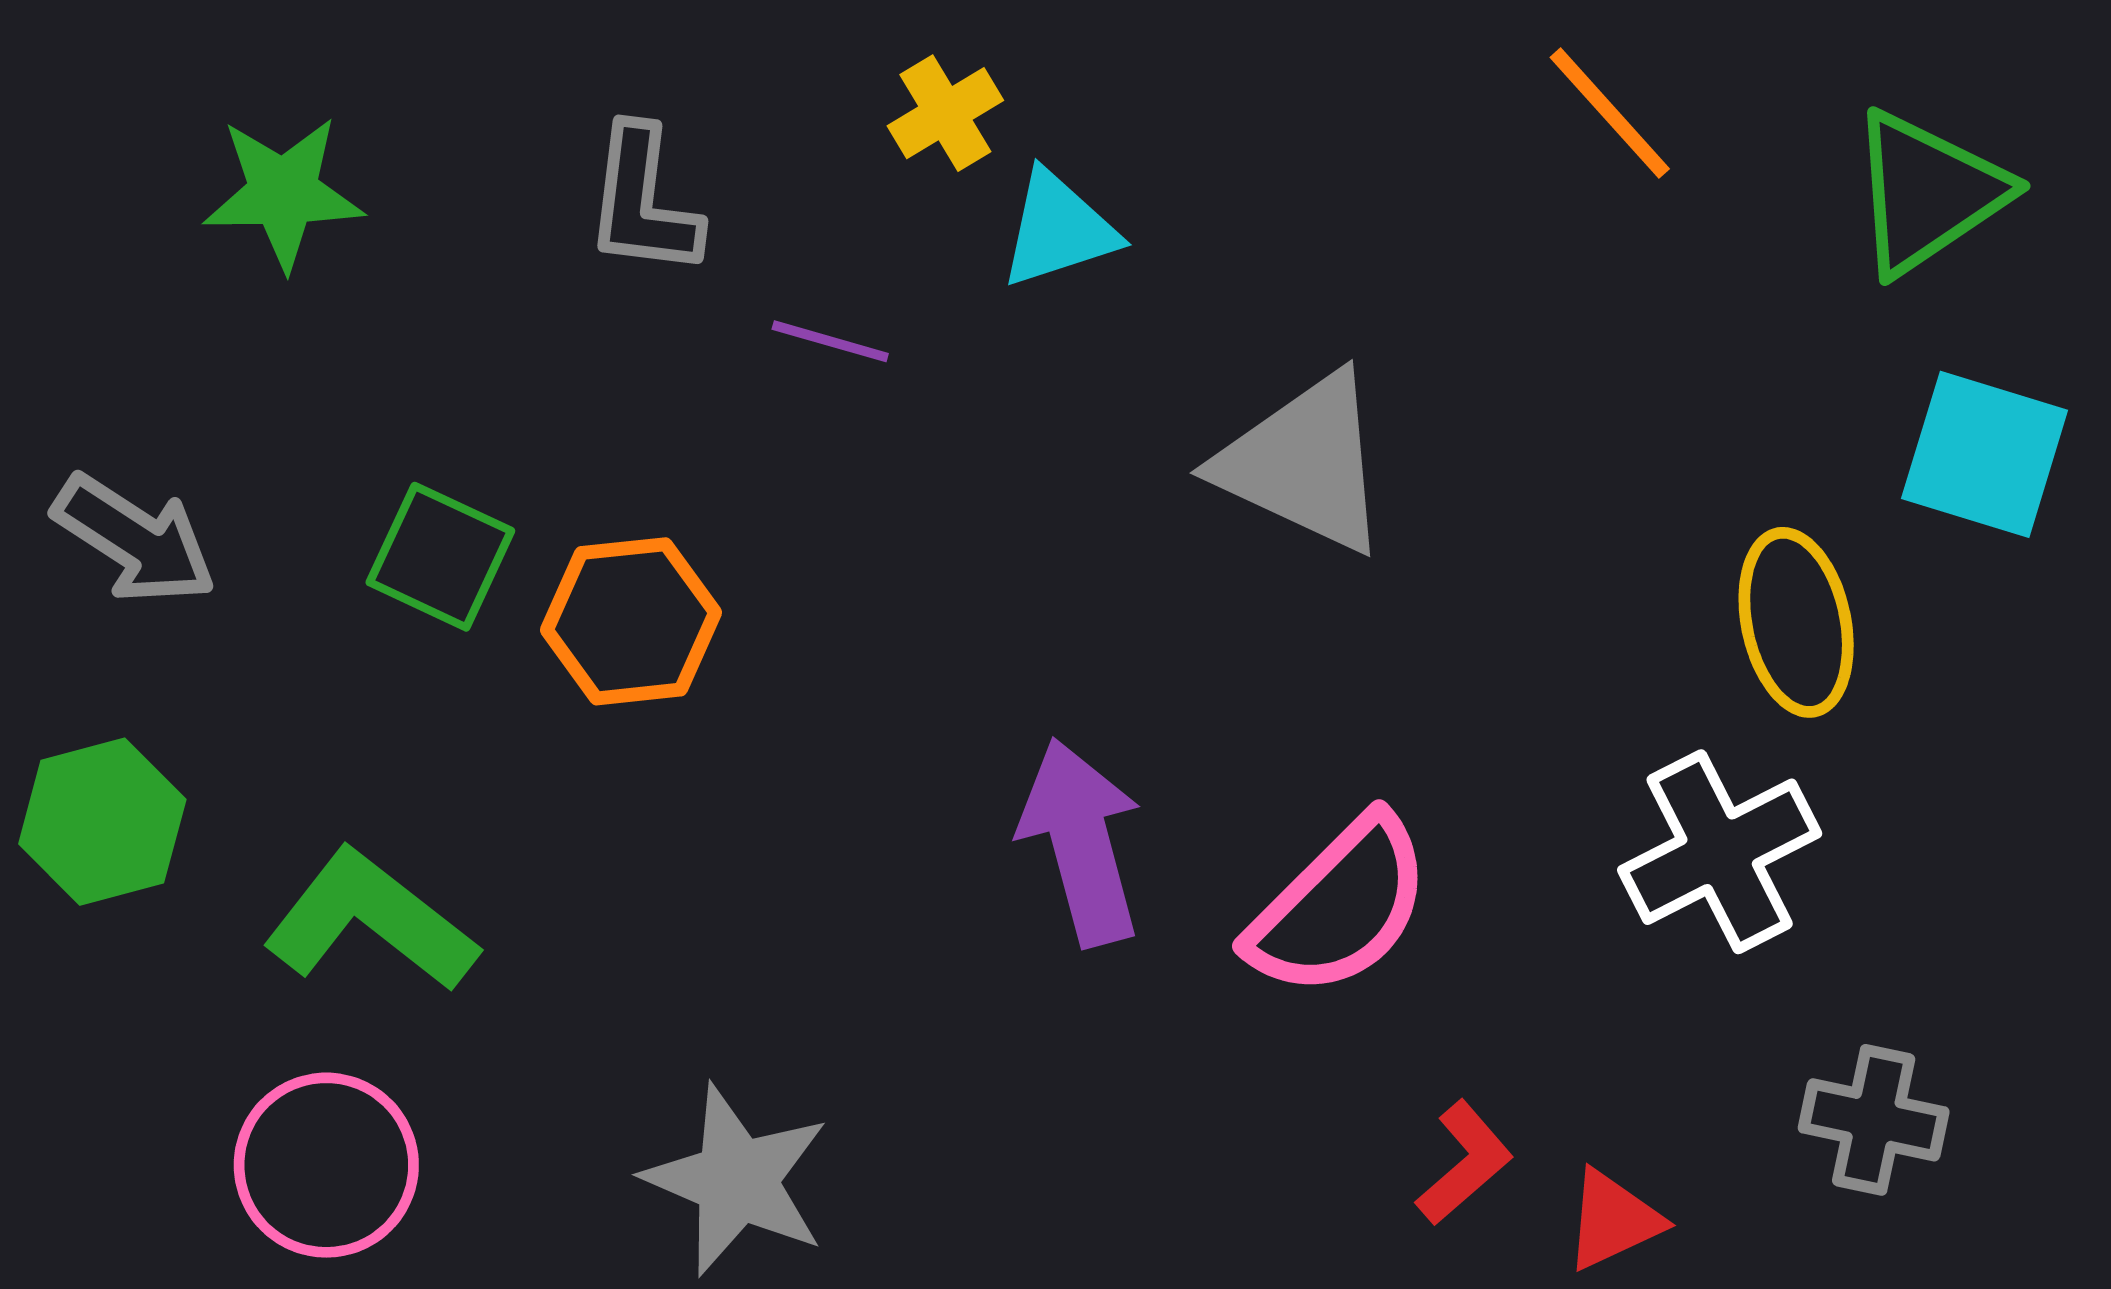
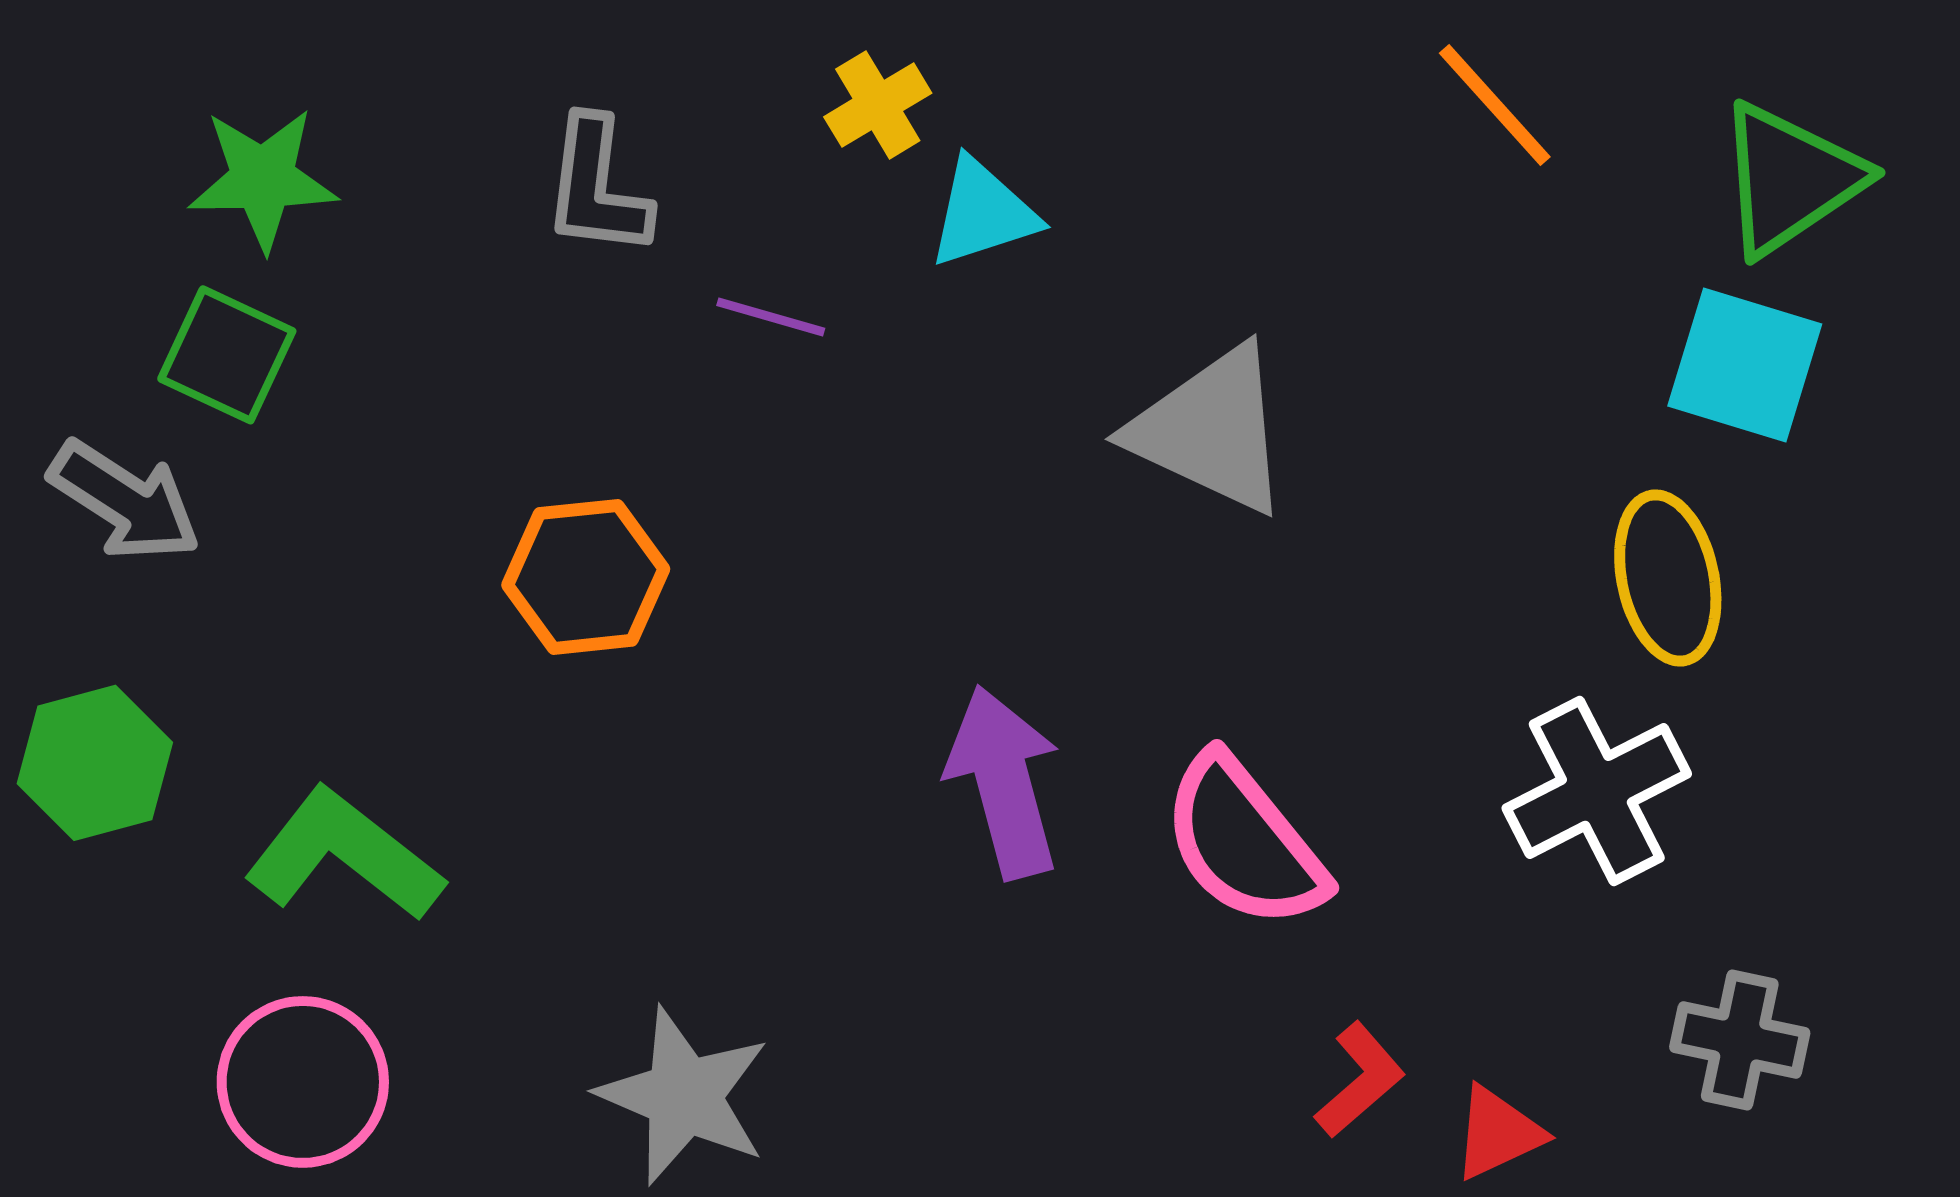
cyan square: (1985, 454) -> (1745, 365), moved
green square: (440, 557) -> (227, 355), moved
pink semicircle: (1340, 907) -> (1244, 842), turned 96

